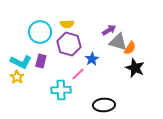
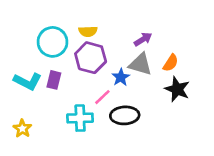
gray triangle: (118, 42) -> (140, 64), moved
yellow star: (17, 77) -> (22, 129), moved
black ellipse: (104, 105) -> (125, 115), moved

